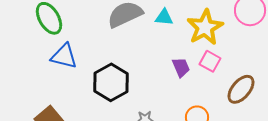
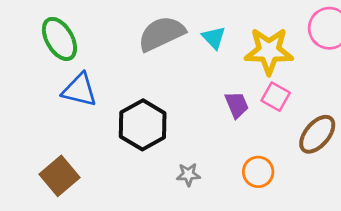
cyan triangle: (164, 17) -> (214, 38), turned 42
yellow star: (205, 27) -> (269, 51), turned 30

